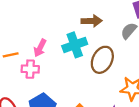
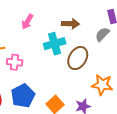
pink arrow: (40, 48) -> (27, 22), moved

